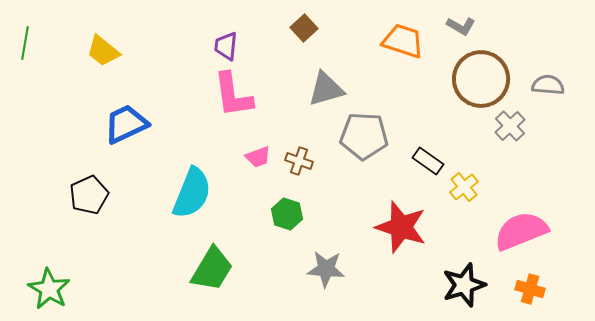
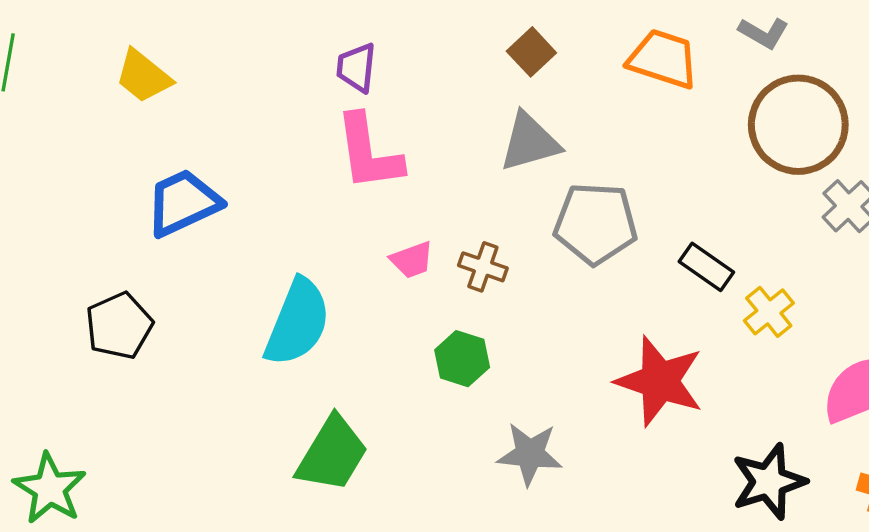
brown square: (304, 28) -> (531, 52), moved

